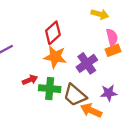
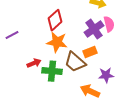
orange rectangle: (113, 50) -> (90, 52), moved
purple cross: (87, 63) -> (94, 29), moved
brown trapezoid: (75, 95) -> (75, 62), moved

